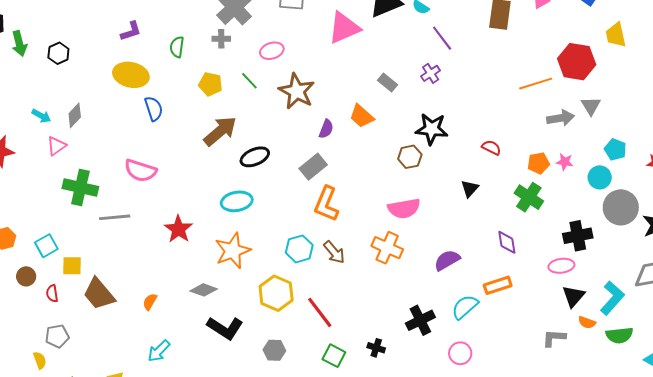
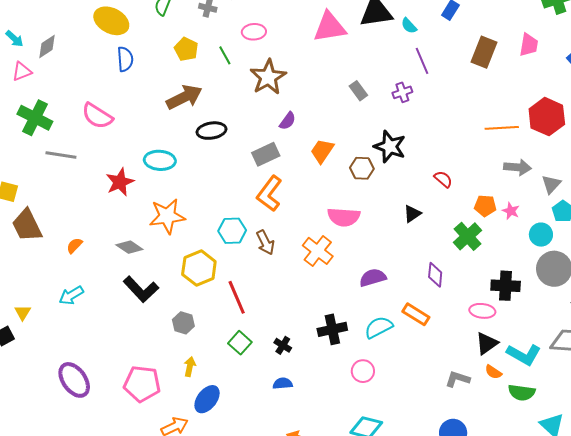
gray triangle: (591, 106) -> (551, 184), moved
orange trapezoid: (362, 116) -> (322, 151), moved, turned 68
cyan ellipse: (237, 201) -> (160, 160), moved
orange rectangle: (498, 285) -> (416, 314), turned 36
cyan L-shape: (612, 298) -> (524, 355), turned 64

